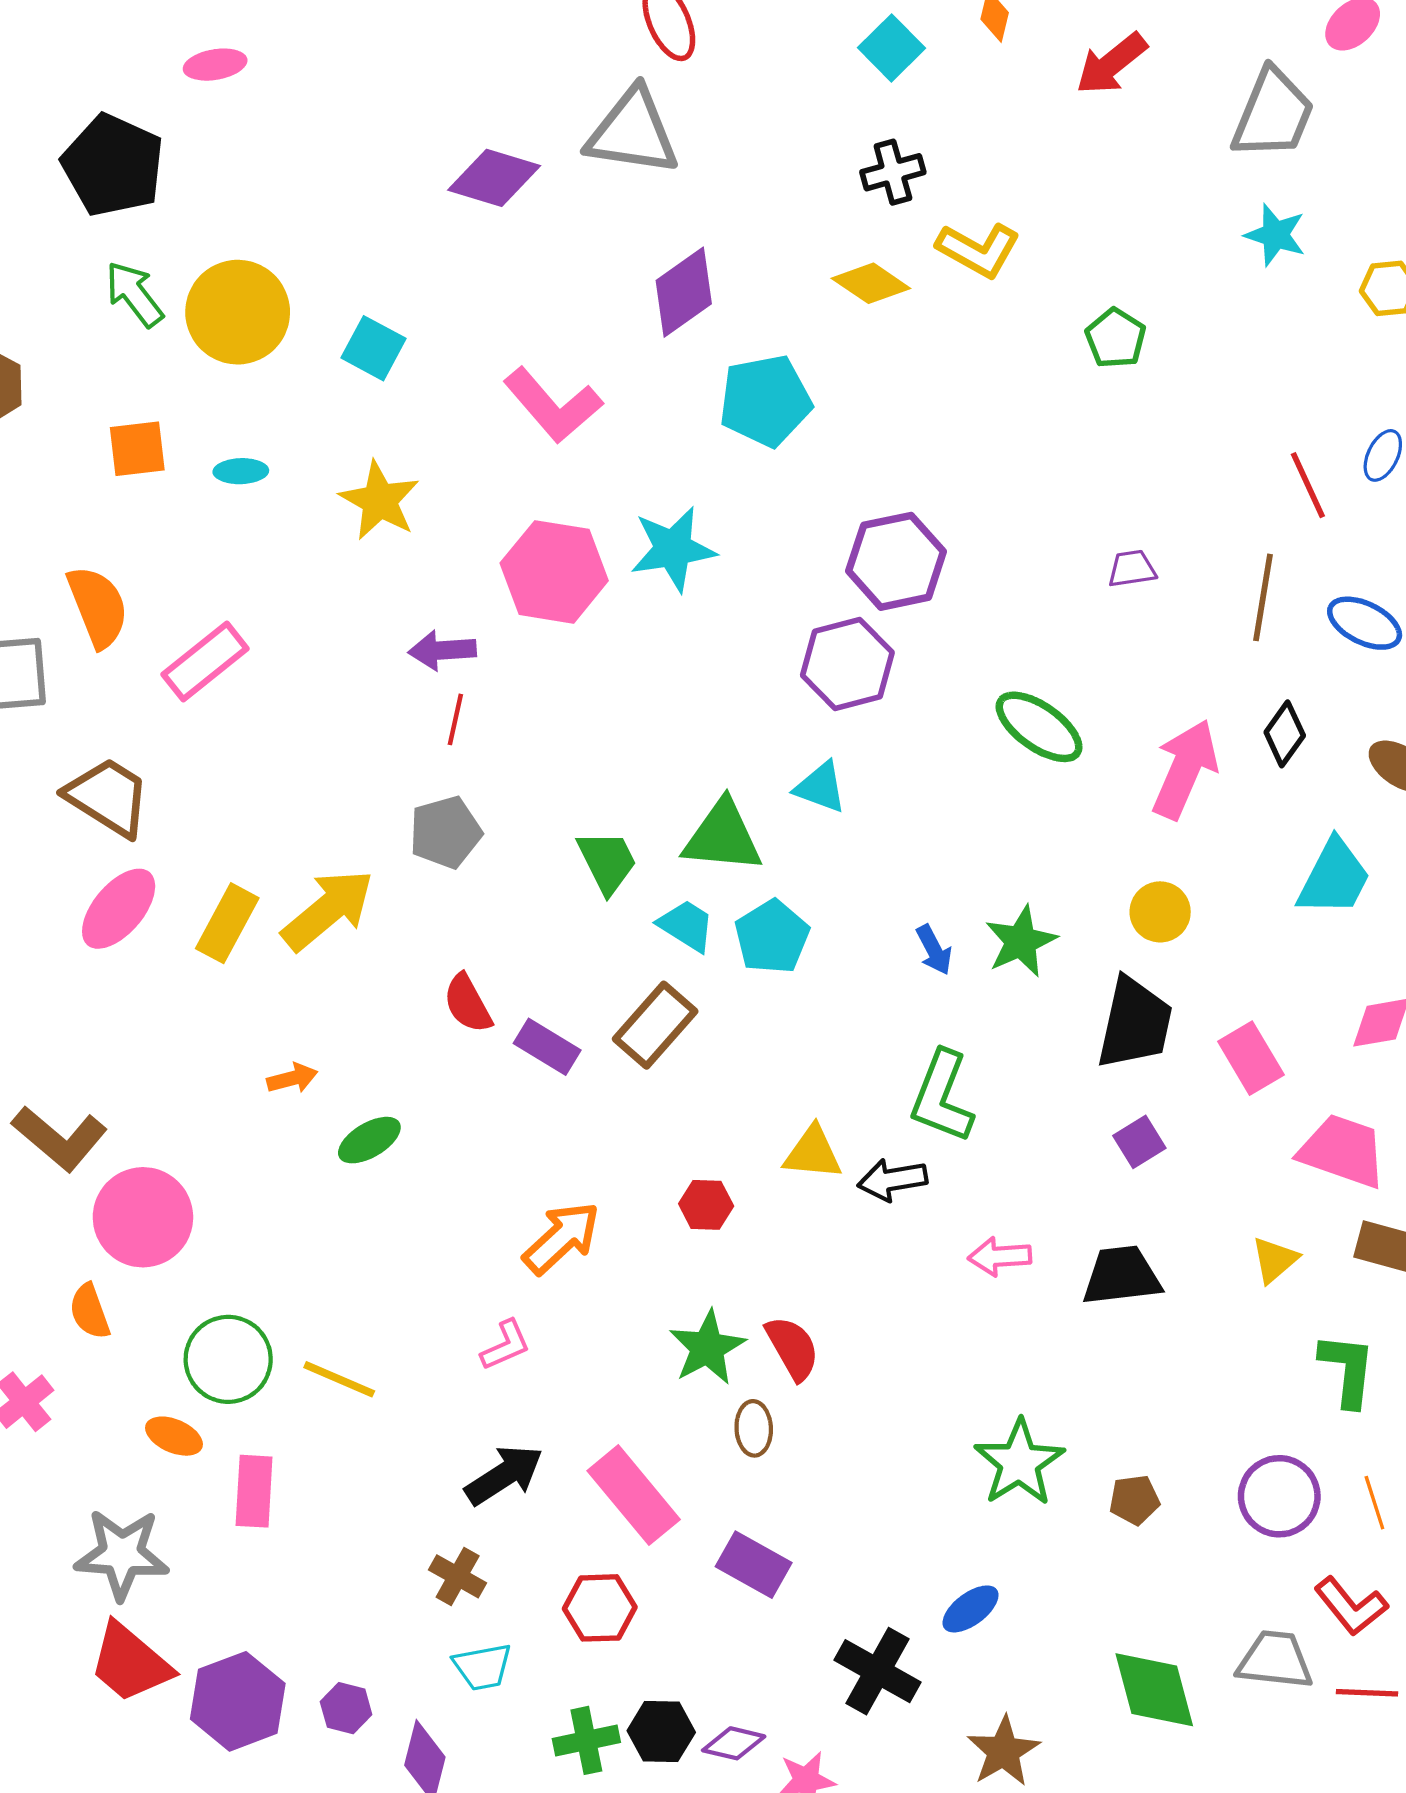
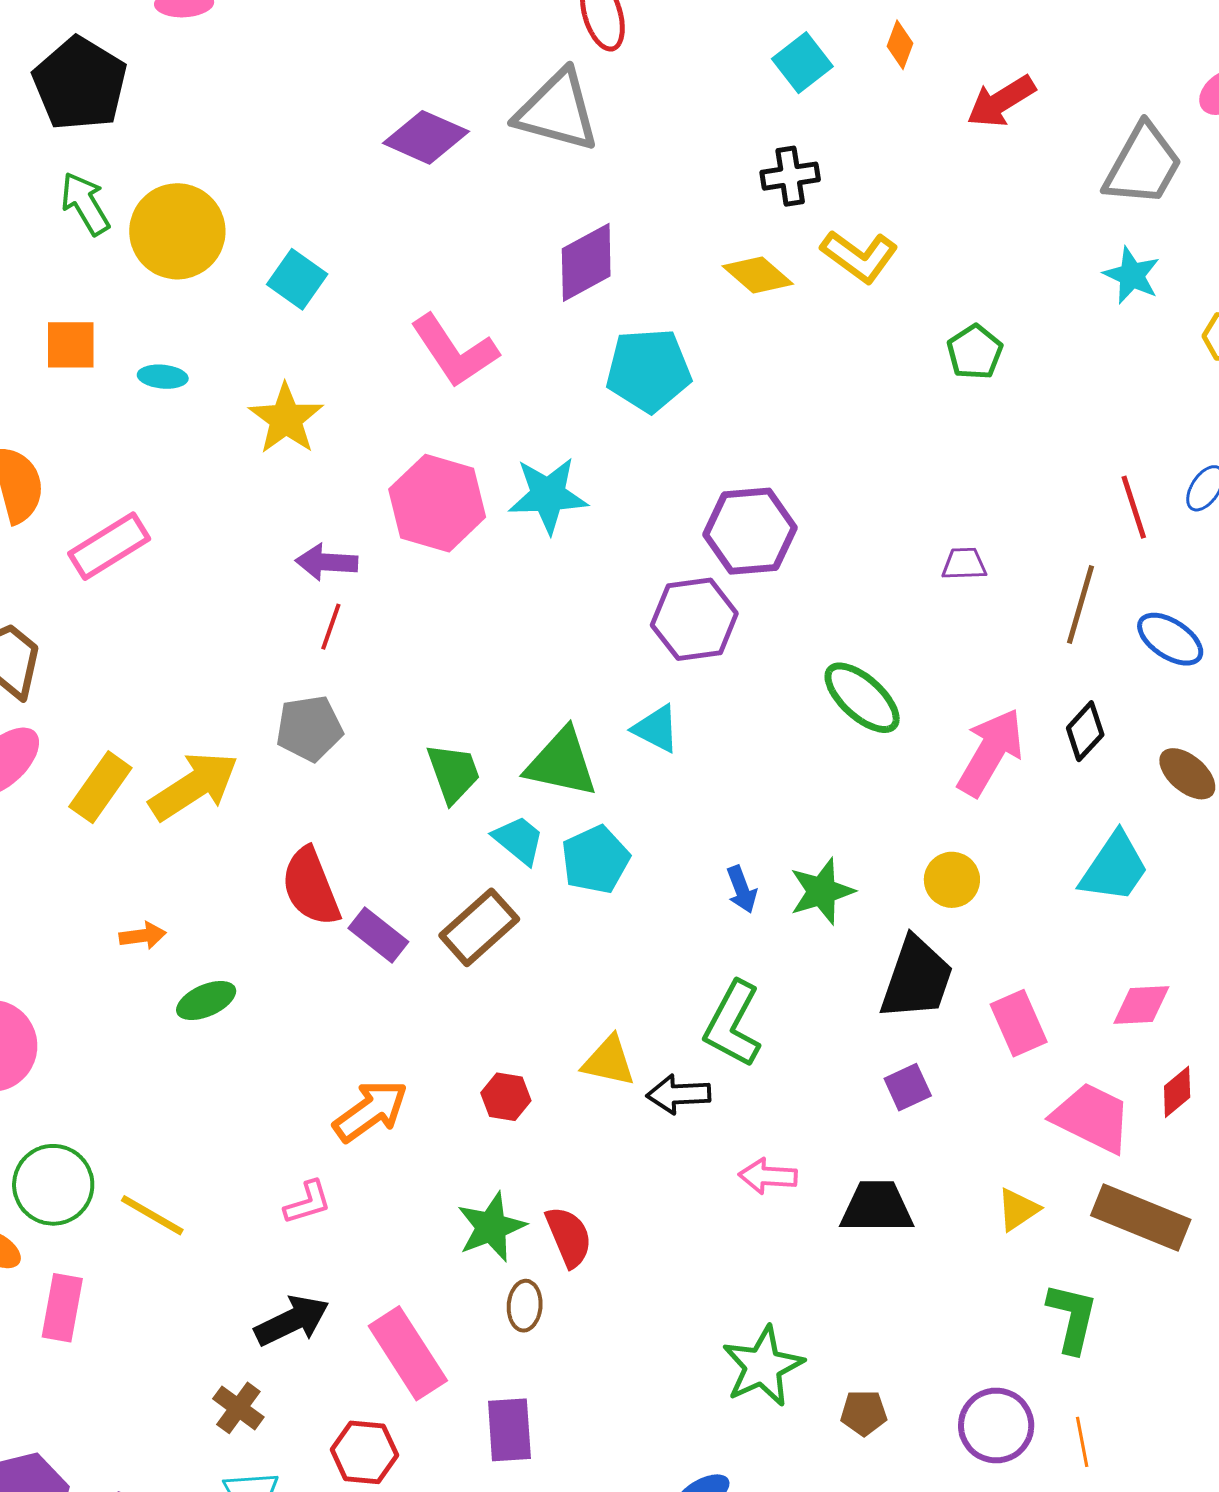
red semicircle: (468, 1003) -> (311, 887), size x1.4
purple rectangle: (754, 1565) -> (509, 1430), turned 50

